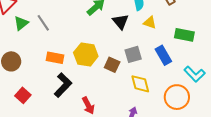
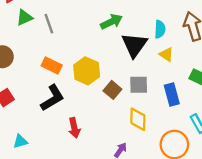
black triangle: (121, 22) -> (134, 45), size x1.4

